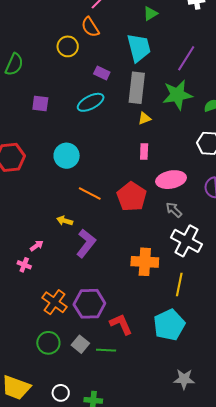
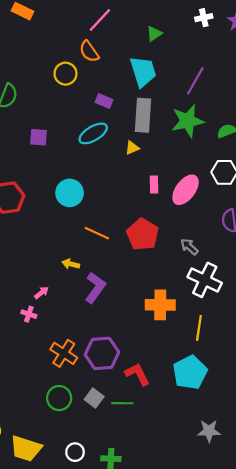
yellow triangle: (145, 118) -> (132, 148), moved
pink ellipse: (171, 180) -> (186, 190), moved, turned -40

